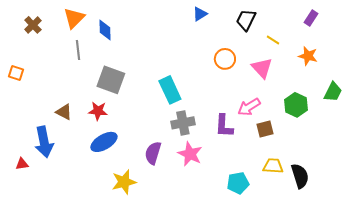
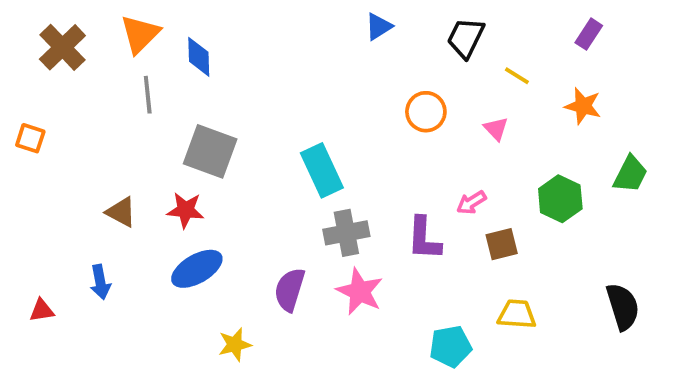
brown cross: (33, 25) -> (62, 47), size x1.4
pink triangle: (262, 68) -> (496, 129), size x0.6
pink arrow: (249, 107) -> (471, 203), size x0.7
blue arrow: (44, 142) -> (100, 282), moved, size x0.6
black semicircle: (300, 176) -> (623, 307), moved
yellow star: (124, 182) -> (235, 345), size x0.7

